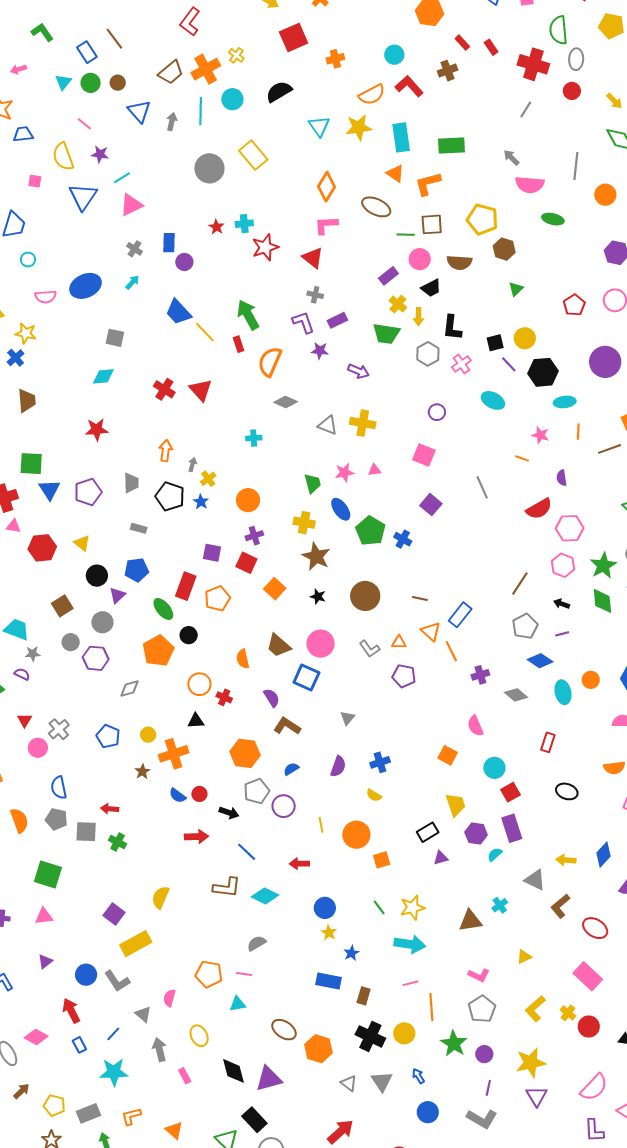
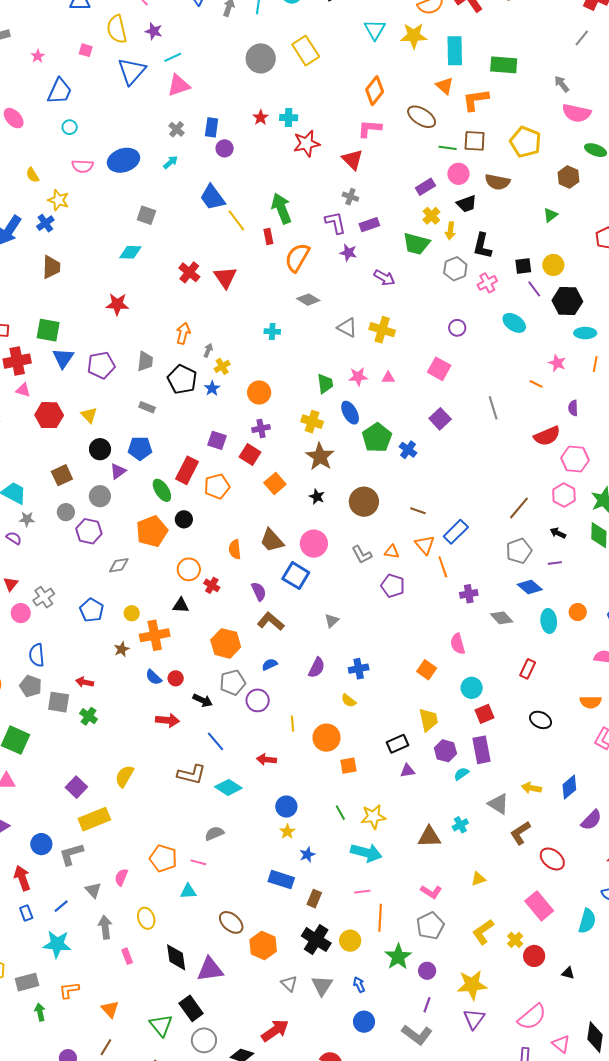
brown hexagon: (504, 249) -> (568, 177), moved
gray L-shape: (117, 981) -> (71, 854), turned 100

